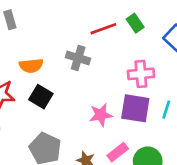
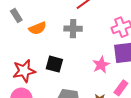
orange semicircle: (31, 66) -> (38, 28), moved

